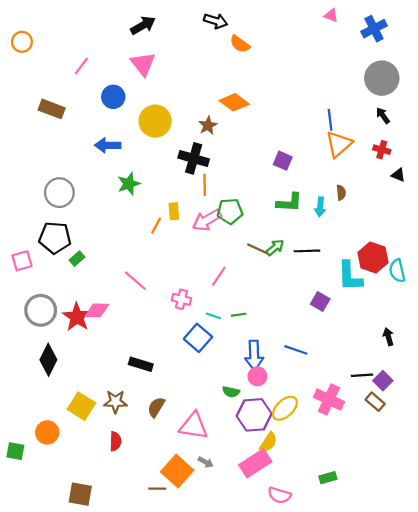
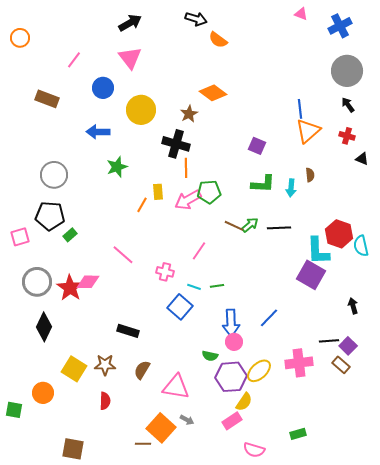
purple square: (320, 302) -> (311, 275), moved, size x1.6
blue line: (296, 350) -> (269, 318), turned -65
pink cross: (329, 399) -> (299, 363), turned -32
pink rectangle: (255, 463) -> (232, 421), size x0.7

